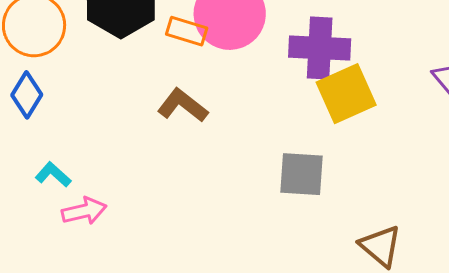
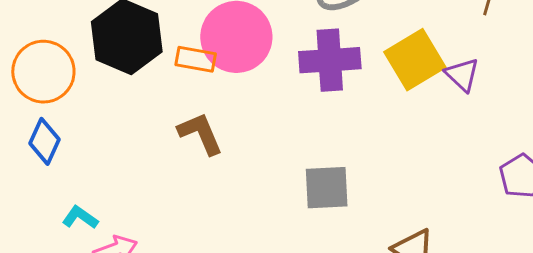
yellow square: (346, 94) -> (415, 60), moved
brown L-shape: (183, 105) -> (200, 134), turned 36

